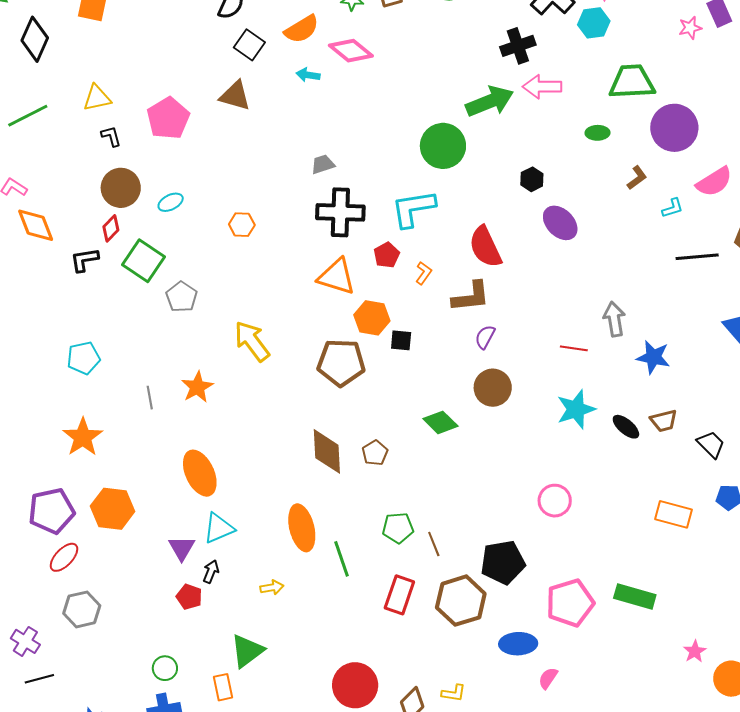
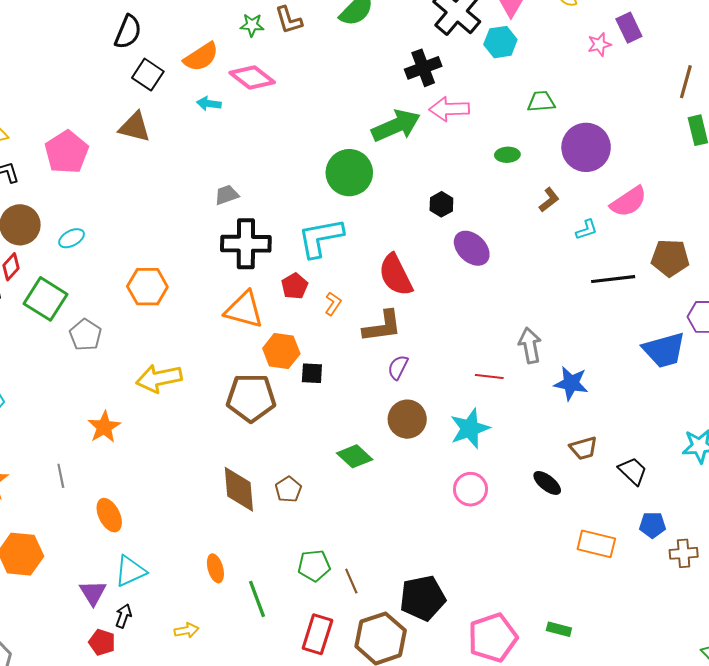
green trapezoid: (632, 82) -> (541, 102), size x0.6
orange hexagon: (242, 225) -> (147, 287), moved, size x1.5
yellow arrow: (252, 341) -> (159, 378), turned -63
gray line: (150, 398) -> (61, 476), moved
cyan star: (576, 409) -> (470, 428), moved
black ellipse: (626, 427) -> (547, 483), moved
orange ellipse: (200, 473) -> (109, 515), size x0.7
pink circle: (555, 501) -> (470, 489), moved
orange ellipse: (302, 528) -> (215, 568), size x0.6
green rectangle: (635, 596) -> (559, 629), size x0.6

